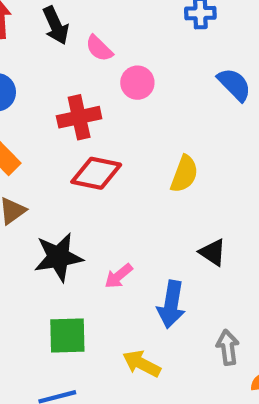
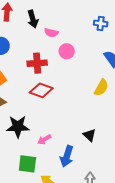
pink semicircle: (99, 48) -> (51, 33), turned -40
yellow semicircle: (184, 174) -> (101, 88), moved
green square: (67, 336) -> (27, 164), moved

